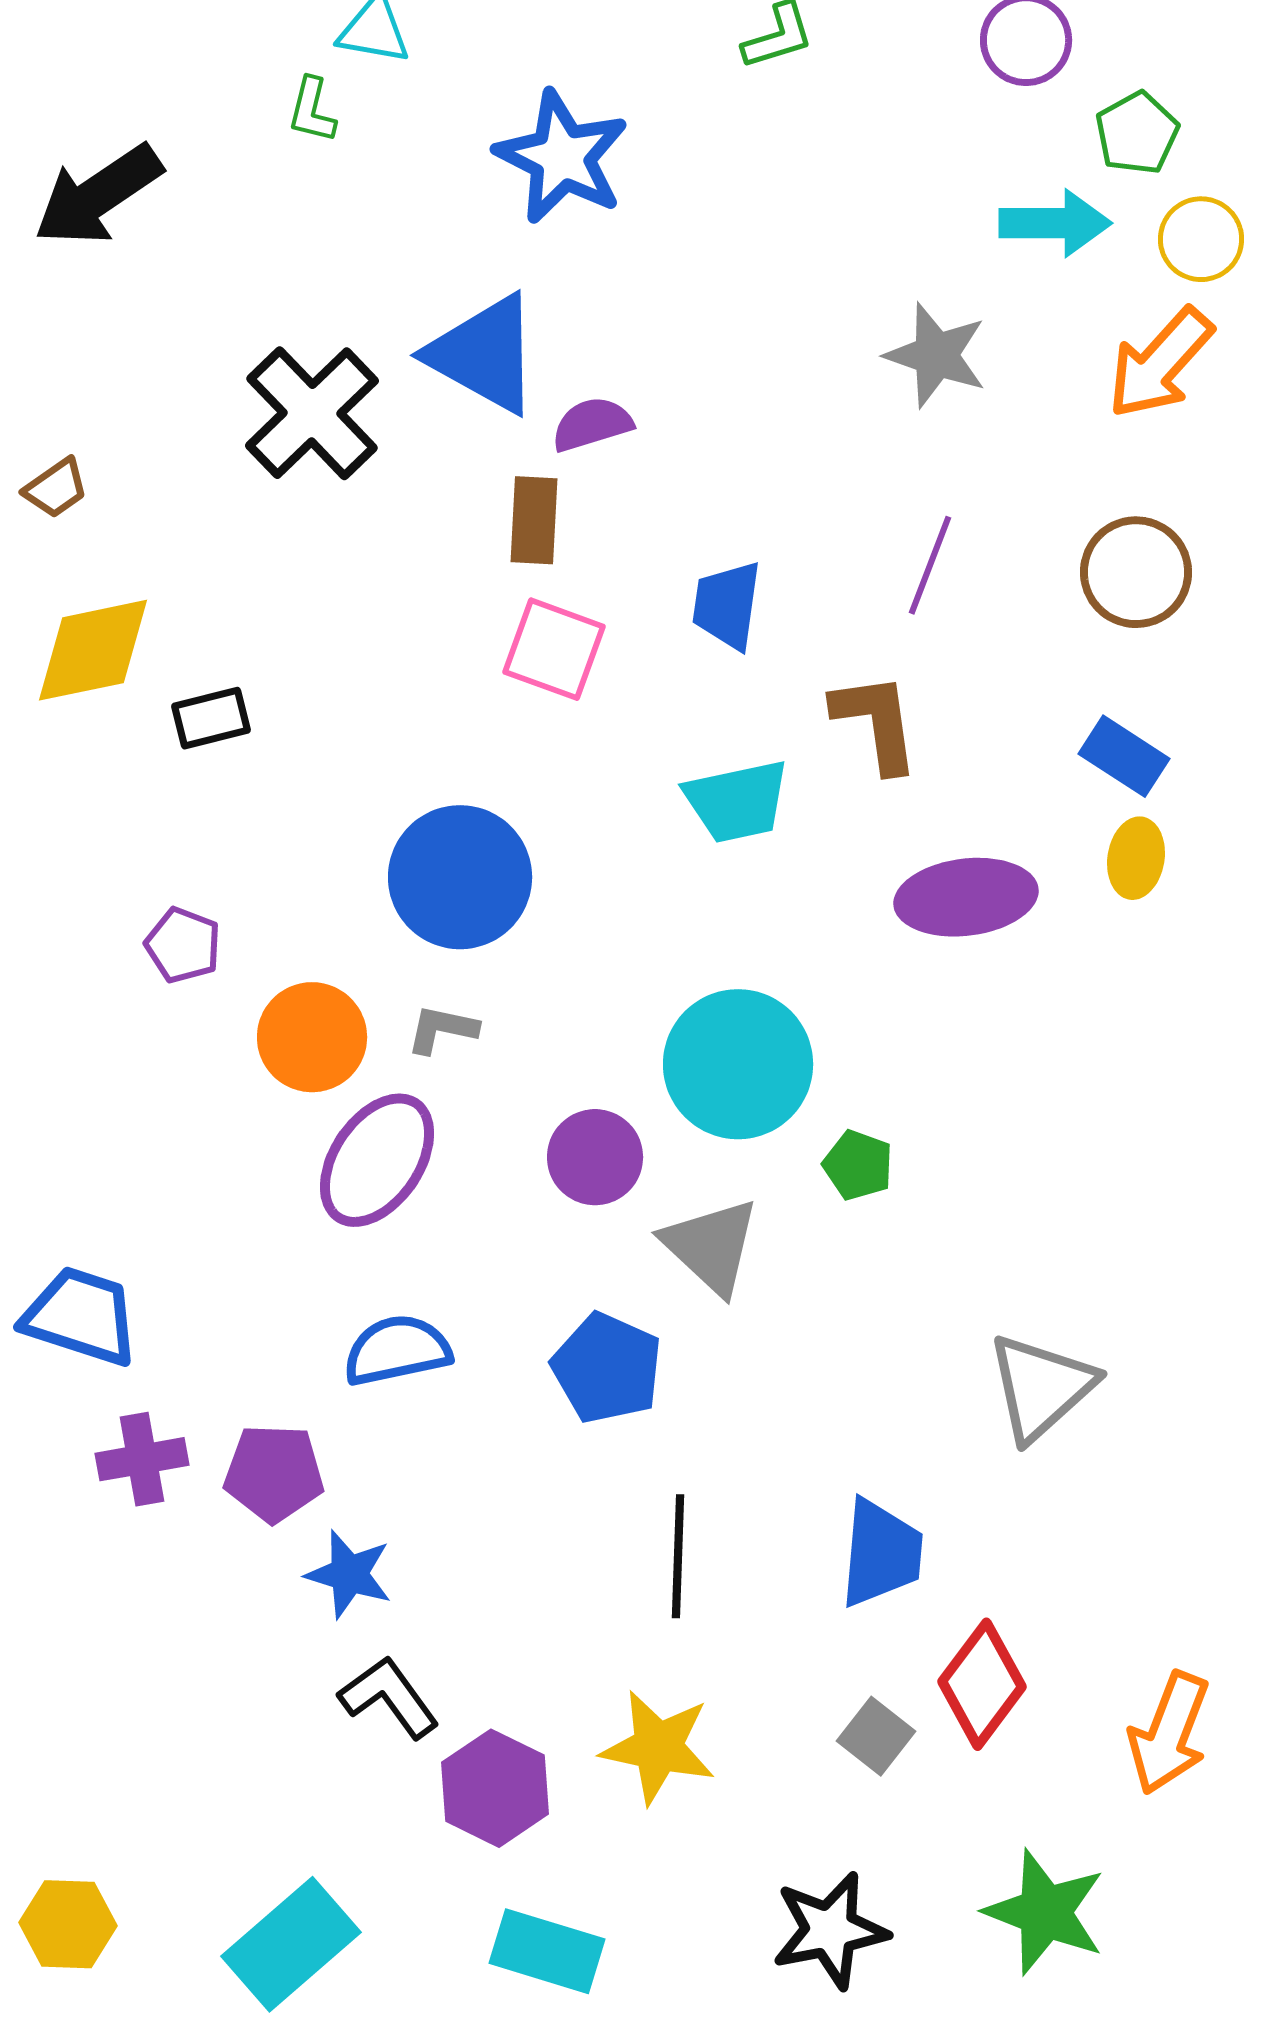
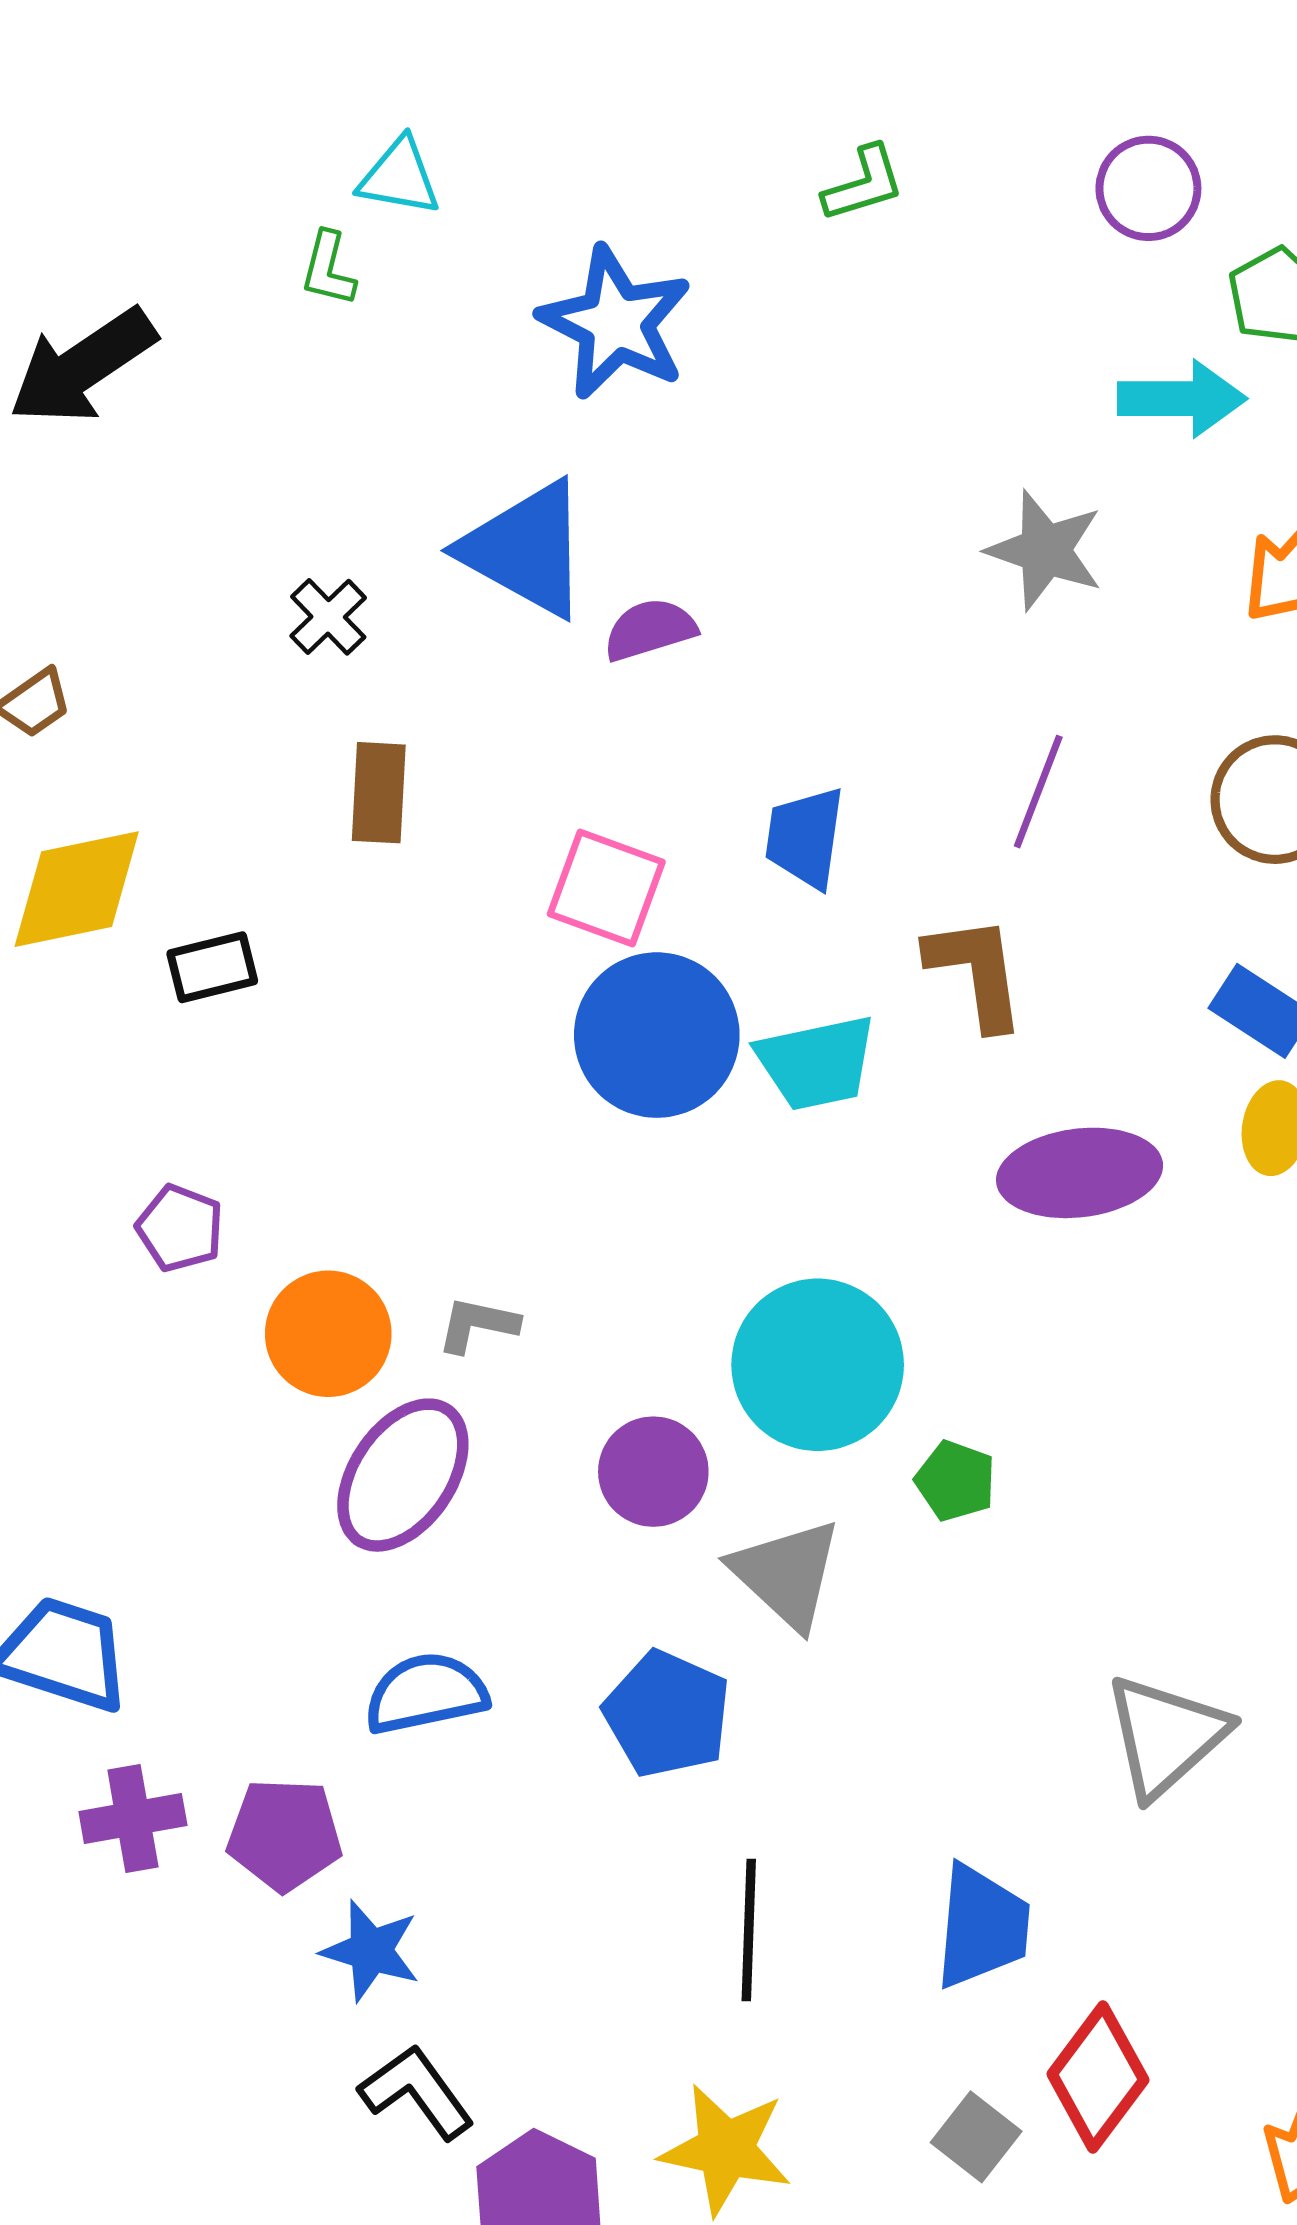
black cross: (312, 413) -> (328, 617), size x0.5
brown rectangle: (534, 520) -> (379, 793), moved
blue circle: (460, 877) -> (657, 1035), moved

